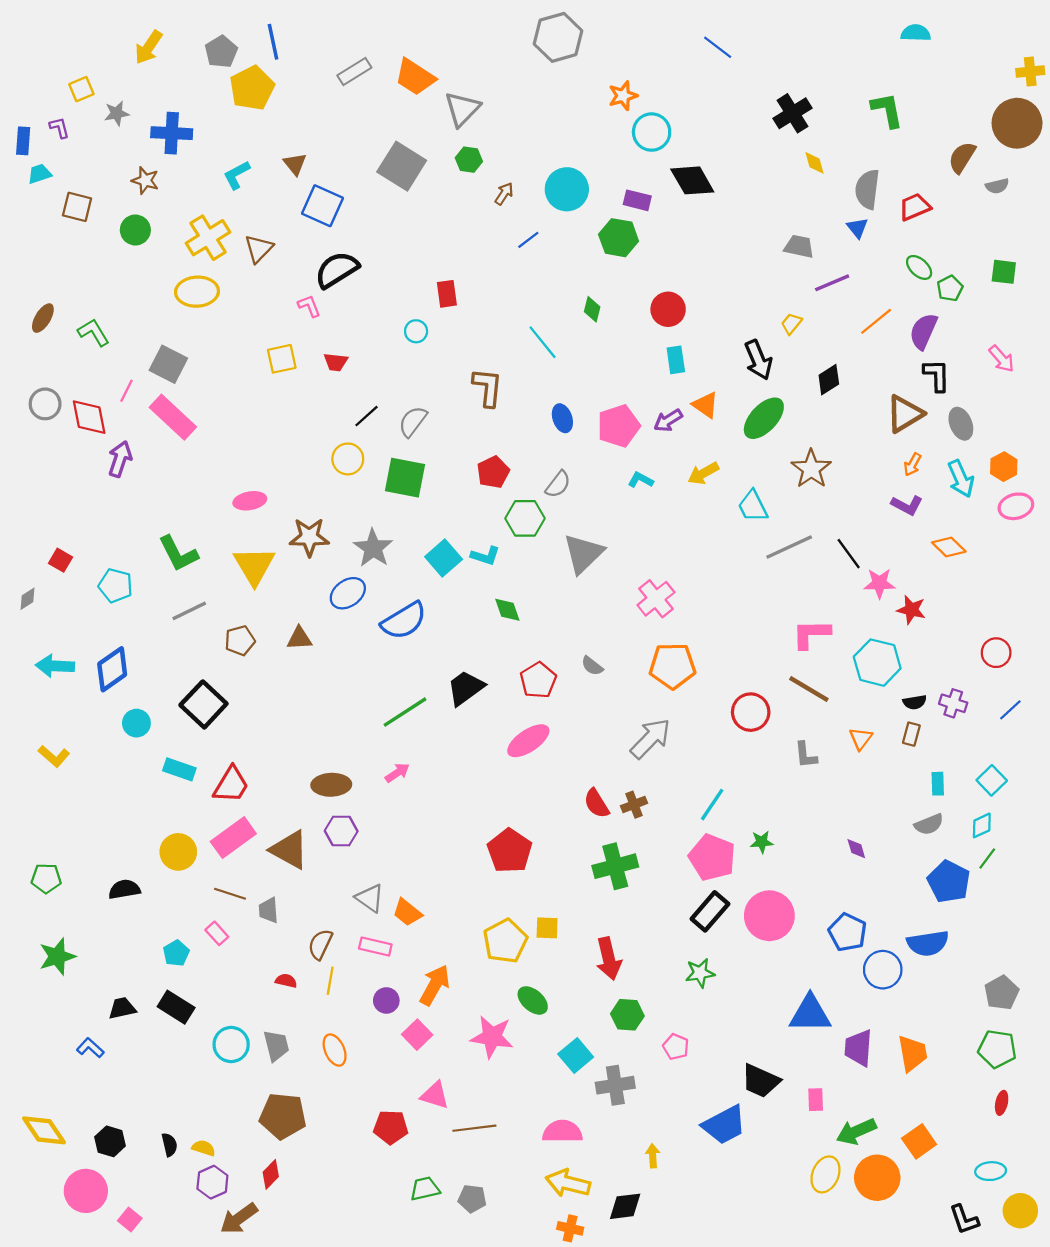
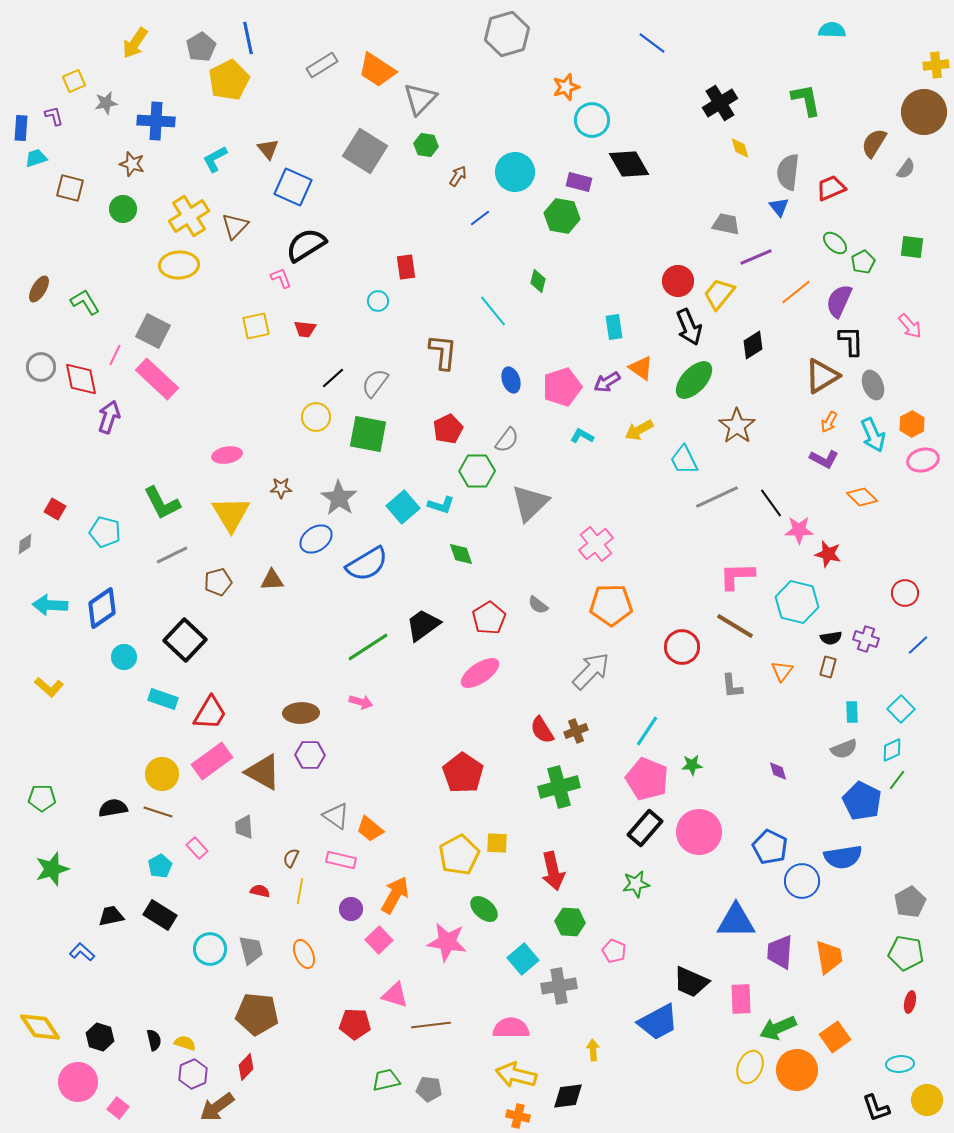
gray semicircle: (997, 186) -> (906, 169), turned -40
red circle: (668, 309) -> (678, 281), moved
yellow trapezoid: (791, 324) -> (719, 294), size x1.6
brown star: (309, 537) -> (281, 488), size x0.6
pink arrow: (397, 773) -> (361, 702), turned 50
brown line: (230, 894) -> (158, 812), moved
brown semicircle: (320, 944) -> (291, 858), size x0.7
pink rectangle: (816, 1100) -> (741, 999), size x1.4

